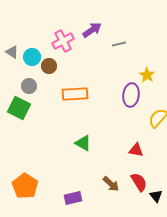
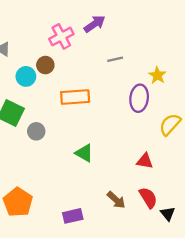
gray line: (119, 44) -> (115, 59), moved
cyan circle: (32, 57) -> (26, 76), moved
gray circle: (29, 86) -> (36, 131), moved

